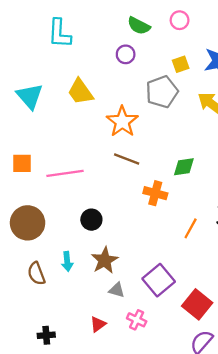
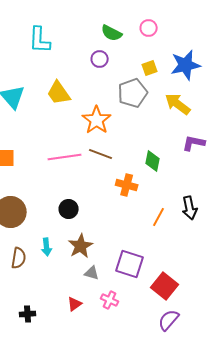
green diamond: (184, 167) -> (153, 161), turned -70
pink line: (65, 173) -> (65, 157), moved
brown semicircle: (36, 274) -> (19, 258), turned -150
purple square: (159, 280) -> (130, 264), turned -32

